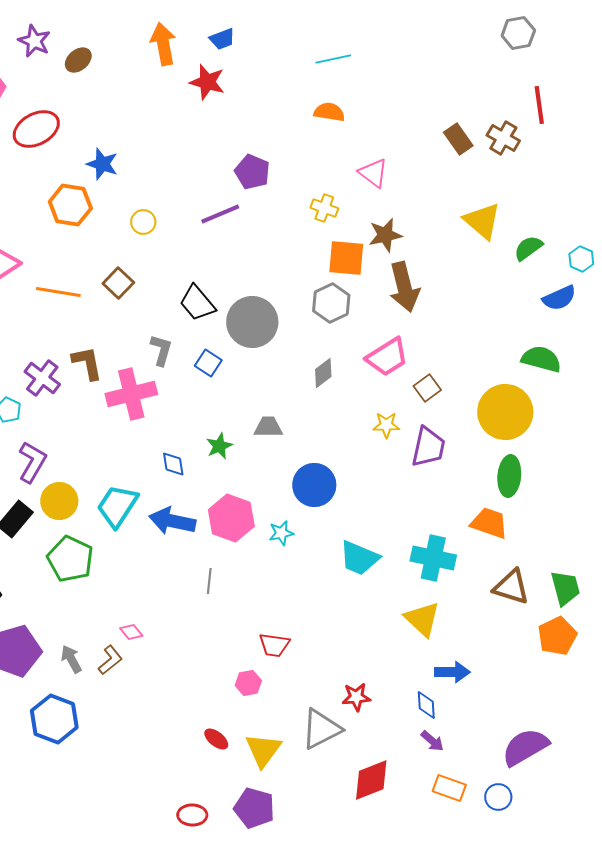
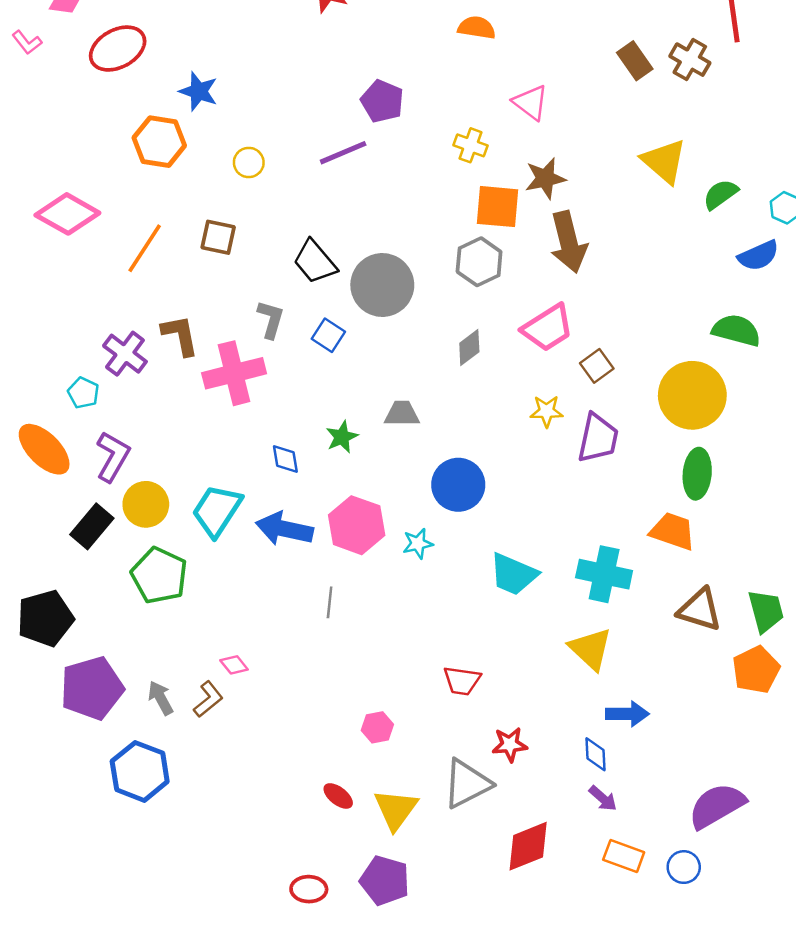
brown square: (118, 283) -> (218, 237), turned -32
orange line: (58, 292) -> (145, 248), turned -66
red trapezoid: (274, 645) -> (462, 681), moved

